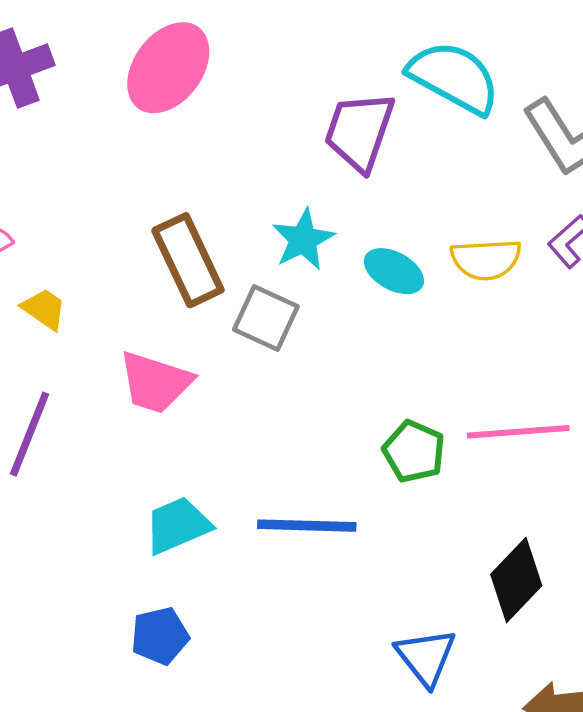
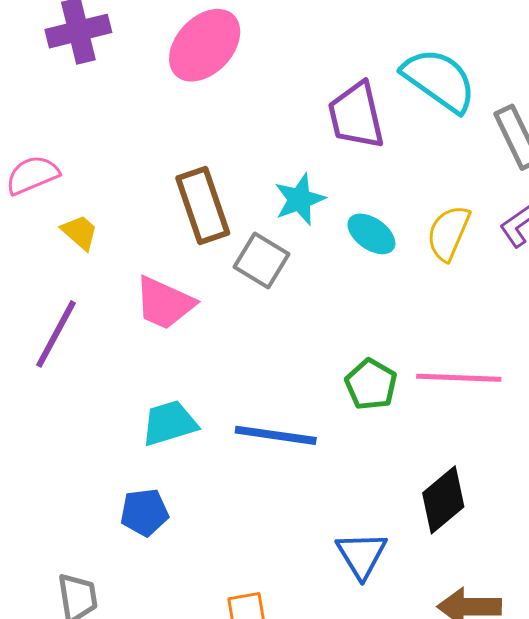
purple trapezoid: (359, 131) -> (356, 116), turned -38
yellow semicircle: (486, 259) -> (448, 233), turned 110

